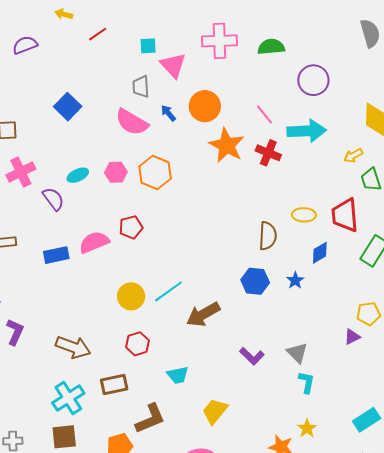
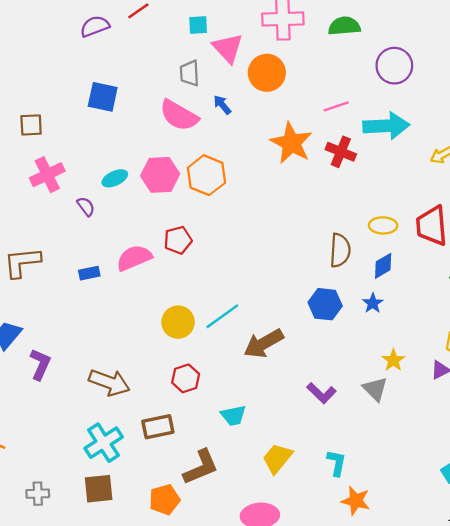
purple semicircle: (25, 45) -> (95, 26), moved
orange circle: (205, 106) -> (267, 73), moved
blue square: (68, 107) -> (103, 97), turned -32
pink line: (264, 115) -> (336, 106), turned -70
pink hexagon: (116, 172) -> (160, 175), size x1.4
purple semicircle: (53, 199) -> (86, 206), size x0.7
blue diamond: (320, 253) -> (383, 266), moved
blue rectangle: (56, 255) -> (89, 273), size x0.7
cyan L-shape: (307, 382) -> (337, 463), moved
yellow star: (307, 428) -> (393, 360), moved

